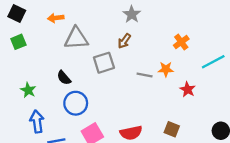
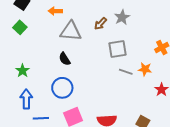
brown arrow: (124, 41) -> (100, 24), moved
green square: (18, 42) -> (20, 27), turned -32
gray square: (104, 63) -> (118, 49), moved
black semicircle: (64, 78) -> (65, 59), moved

